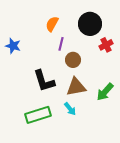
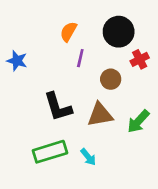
brown circle: (73, 60) -> (111, 79), moved
cyan arrow: (70, 109) -> (88, 157), moved

